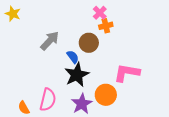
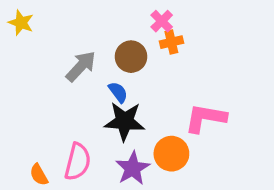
brown circle: (89, 43) -> (131, 57), moved
black star: (77, 75) -> (125, 121), turned 30

